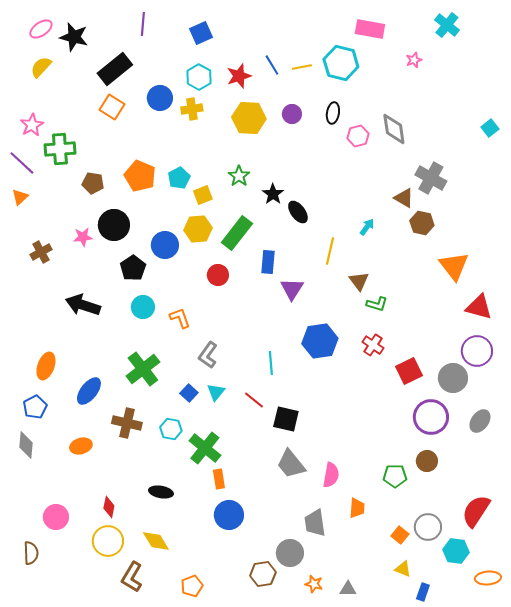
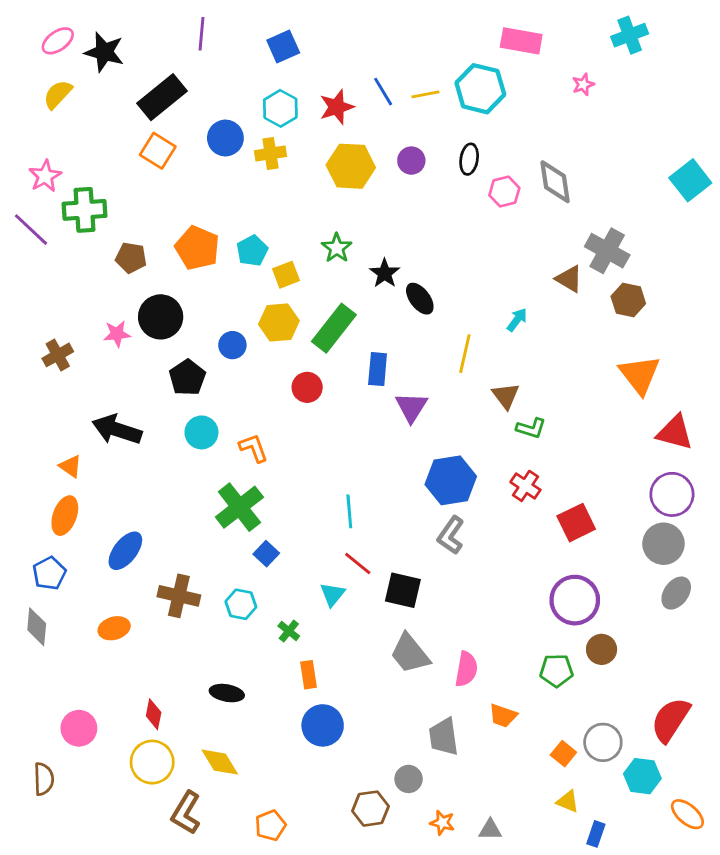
cyan cross: (447, 25) -> (630, 35), turned 30
cyan square: (490, 128) -> (690, 180), size x1.6
orange triangle: (20, 197) -> (70, 466), moved, turned -42
brown hexagon: (422, 223) -> (628, 300), moved
blue circle: (165, 245) -> (232, 345), size x0.7
gray L-shape: (208, 355) -> (451, 535), moved
cyan line: (271, 363) -> (349, 511), moved
green cross: (143, 369) -> (239, 507), moved
gray circle: (453, 378) -> (664, 544), moved
cyan triangle: (216, 392) -> (332, 594), moved
purple circle: (431, 417) -> (575, 600), moved
green cross: (205, 448) -> (289, 631), size x0.5
orange trapezoid: (357, 508) -> (503, 716), turned 105
gray circle: (290, 553) -> (409, 779), size x0.7
orange ellipse: (488, 578) -> (687, 814), turned 45

